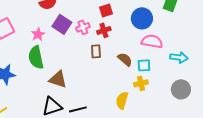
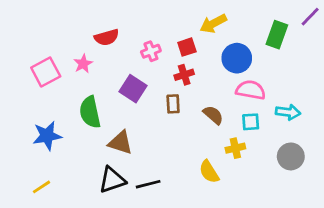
purple square: (62, 24) -> (133, 89), moved
pink cross: (83, 27) -> (151, 51), moved
pink star: (38, 34) -> (83, 64), moved
cyan square: (144, 65) -> (251, 122), moved
yellow semicircle: (122, 100) -> (209, 172), turned -48

